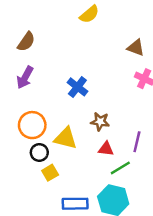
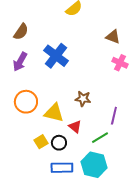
blue cross: (77, 87) -> (56, 56), moved, size x1.4
red triangle: (106, 149) -> (75, 127), moved, turned 32
black circle: (39, 152) -> (59, 143), moved

